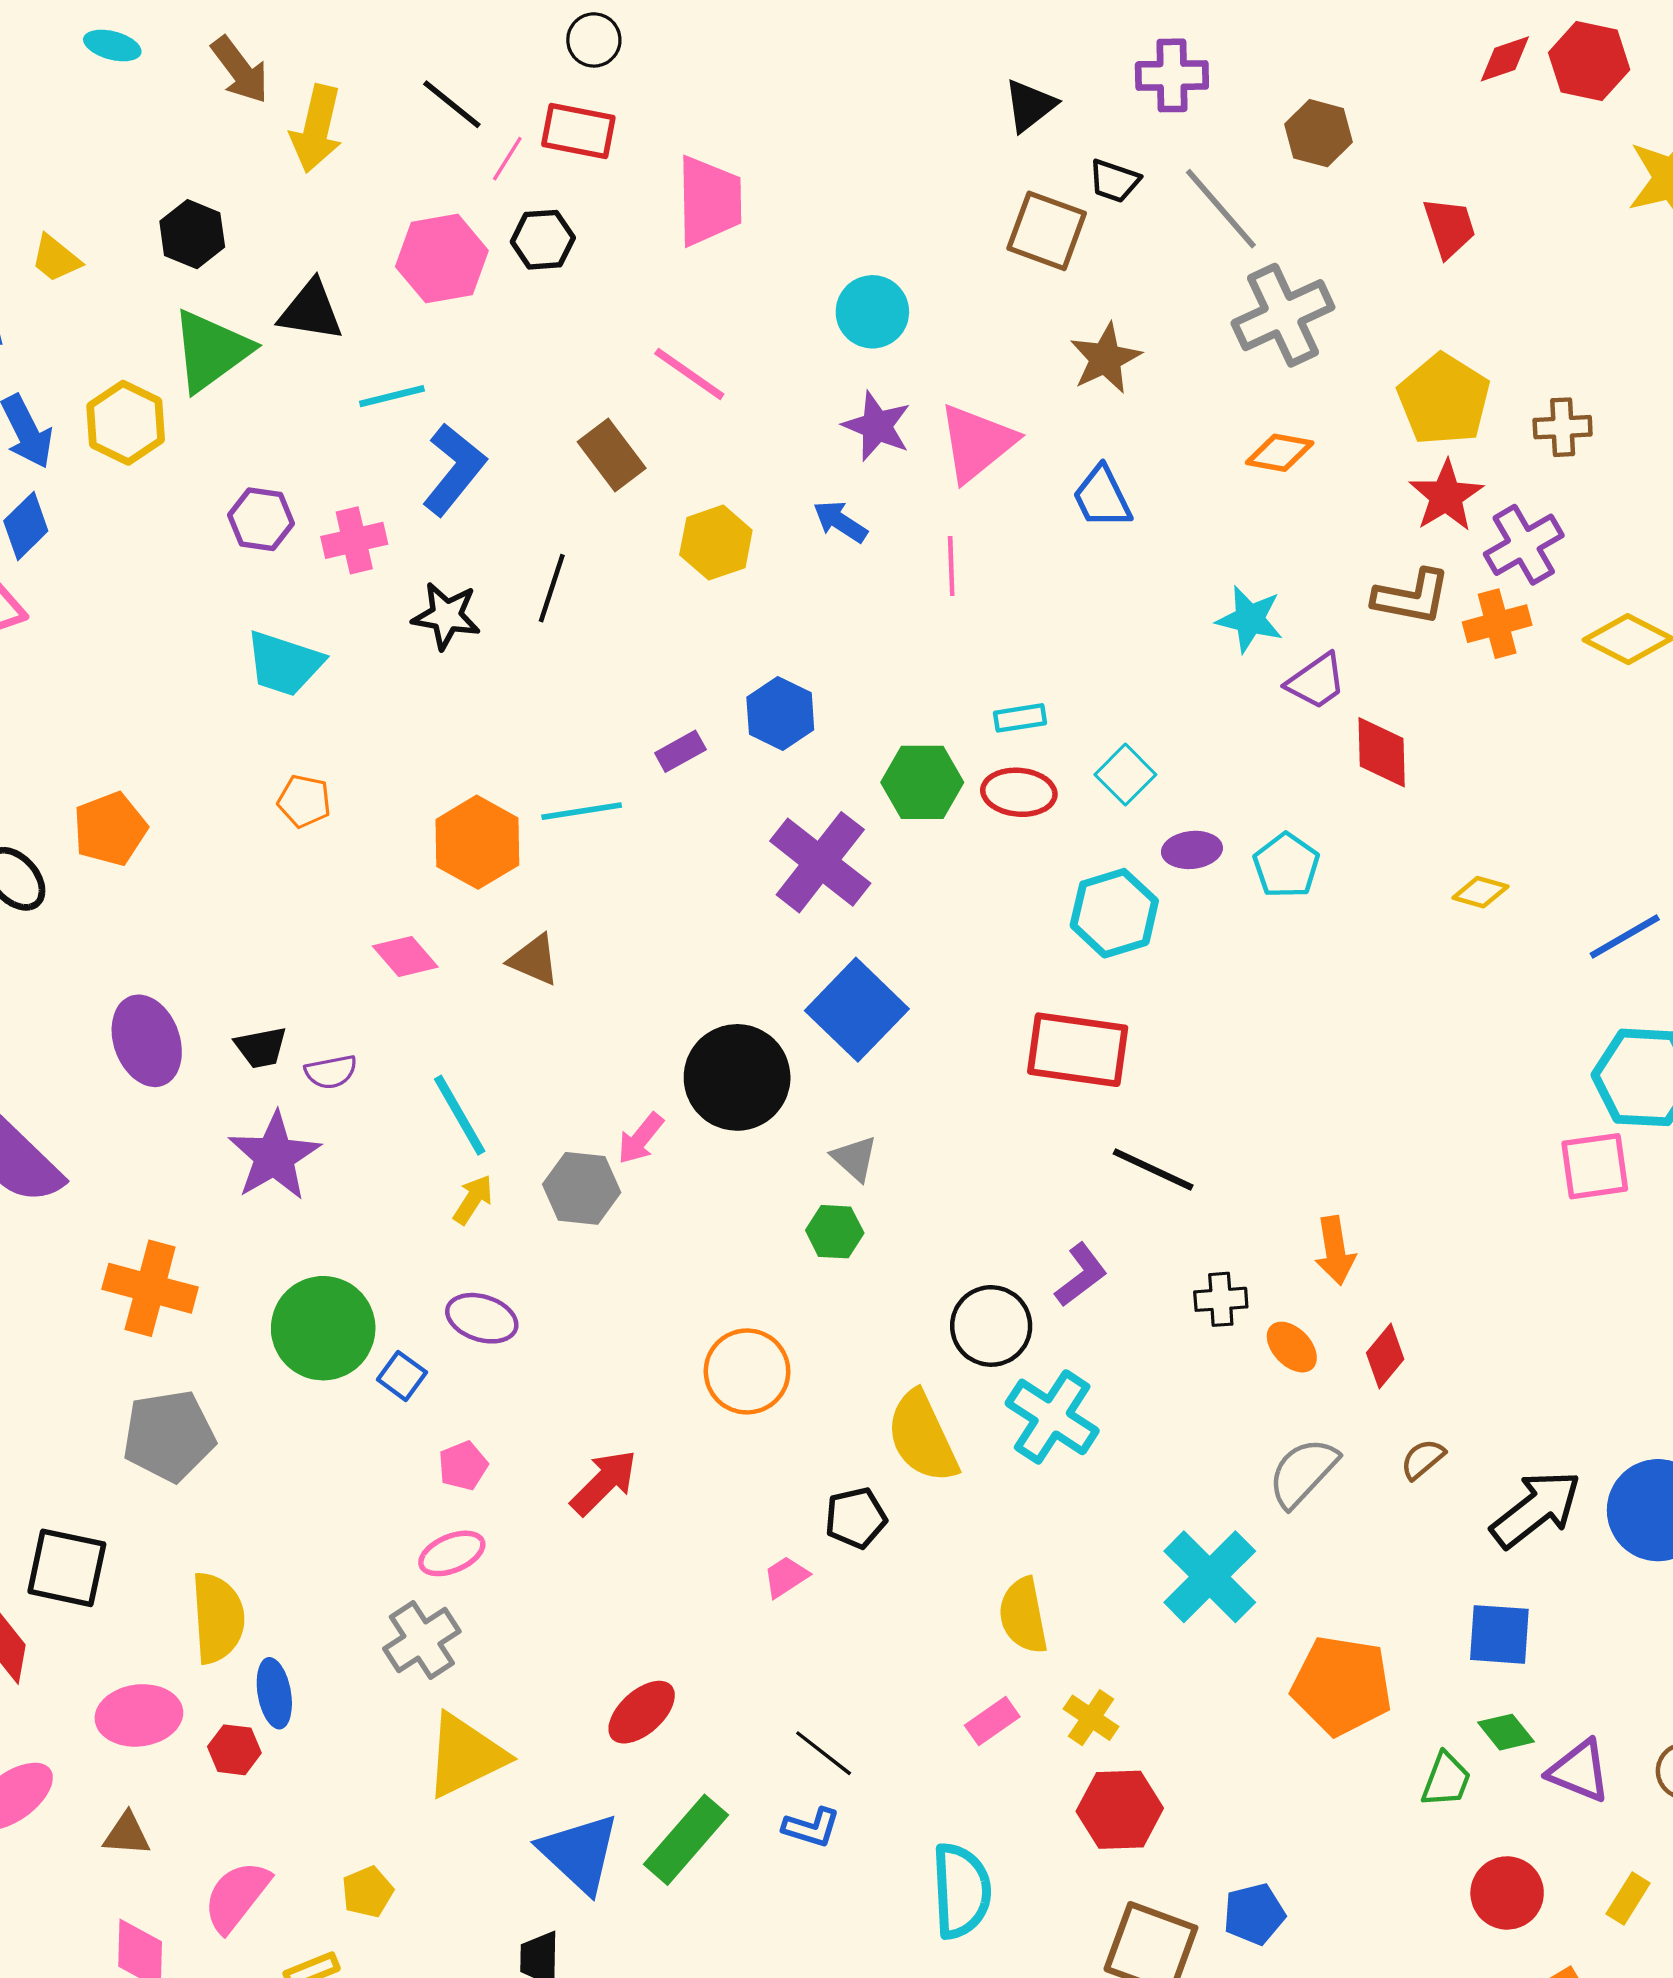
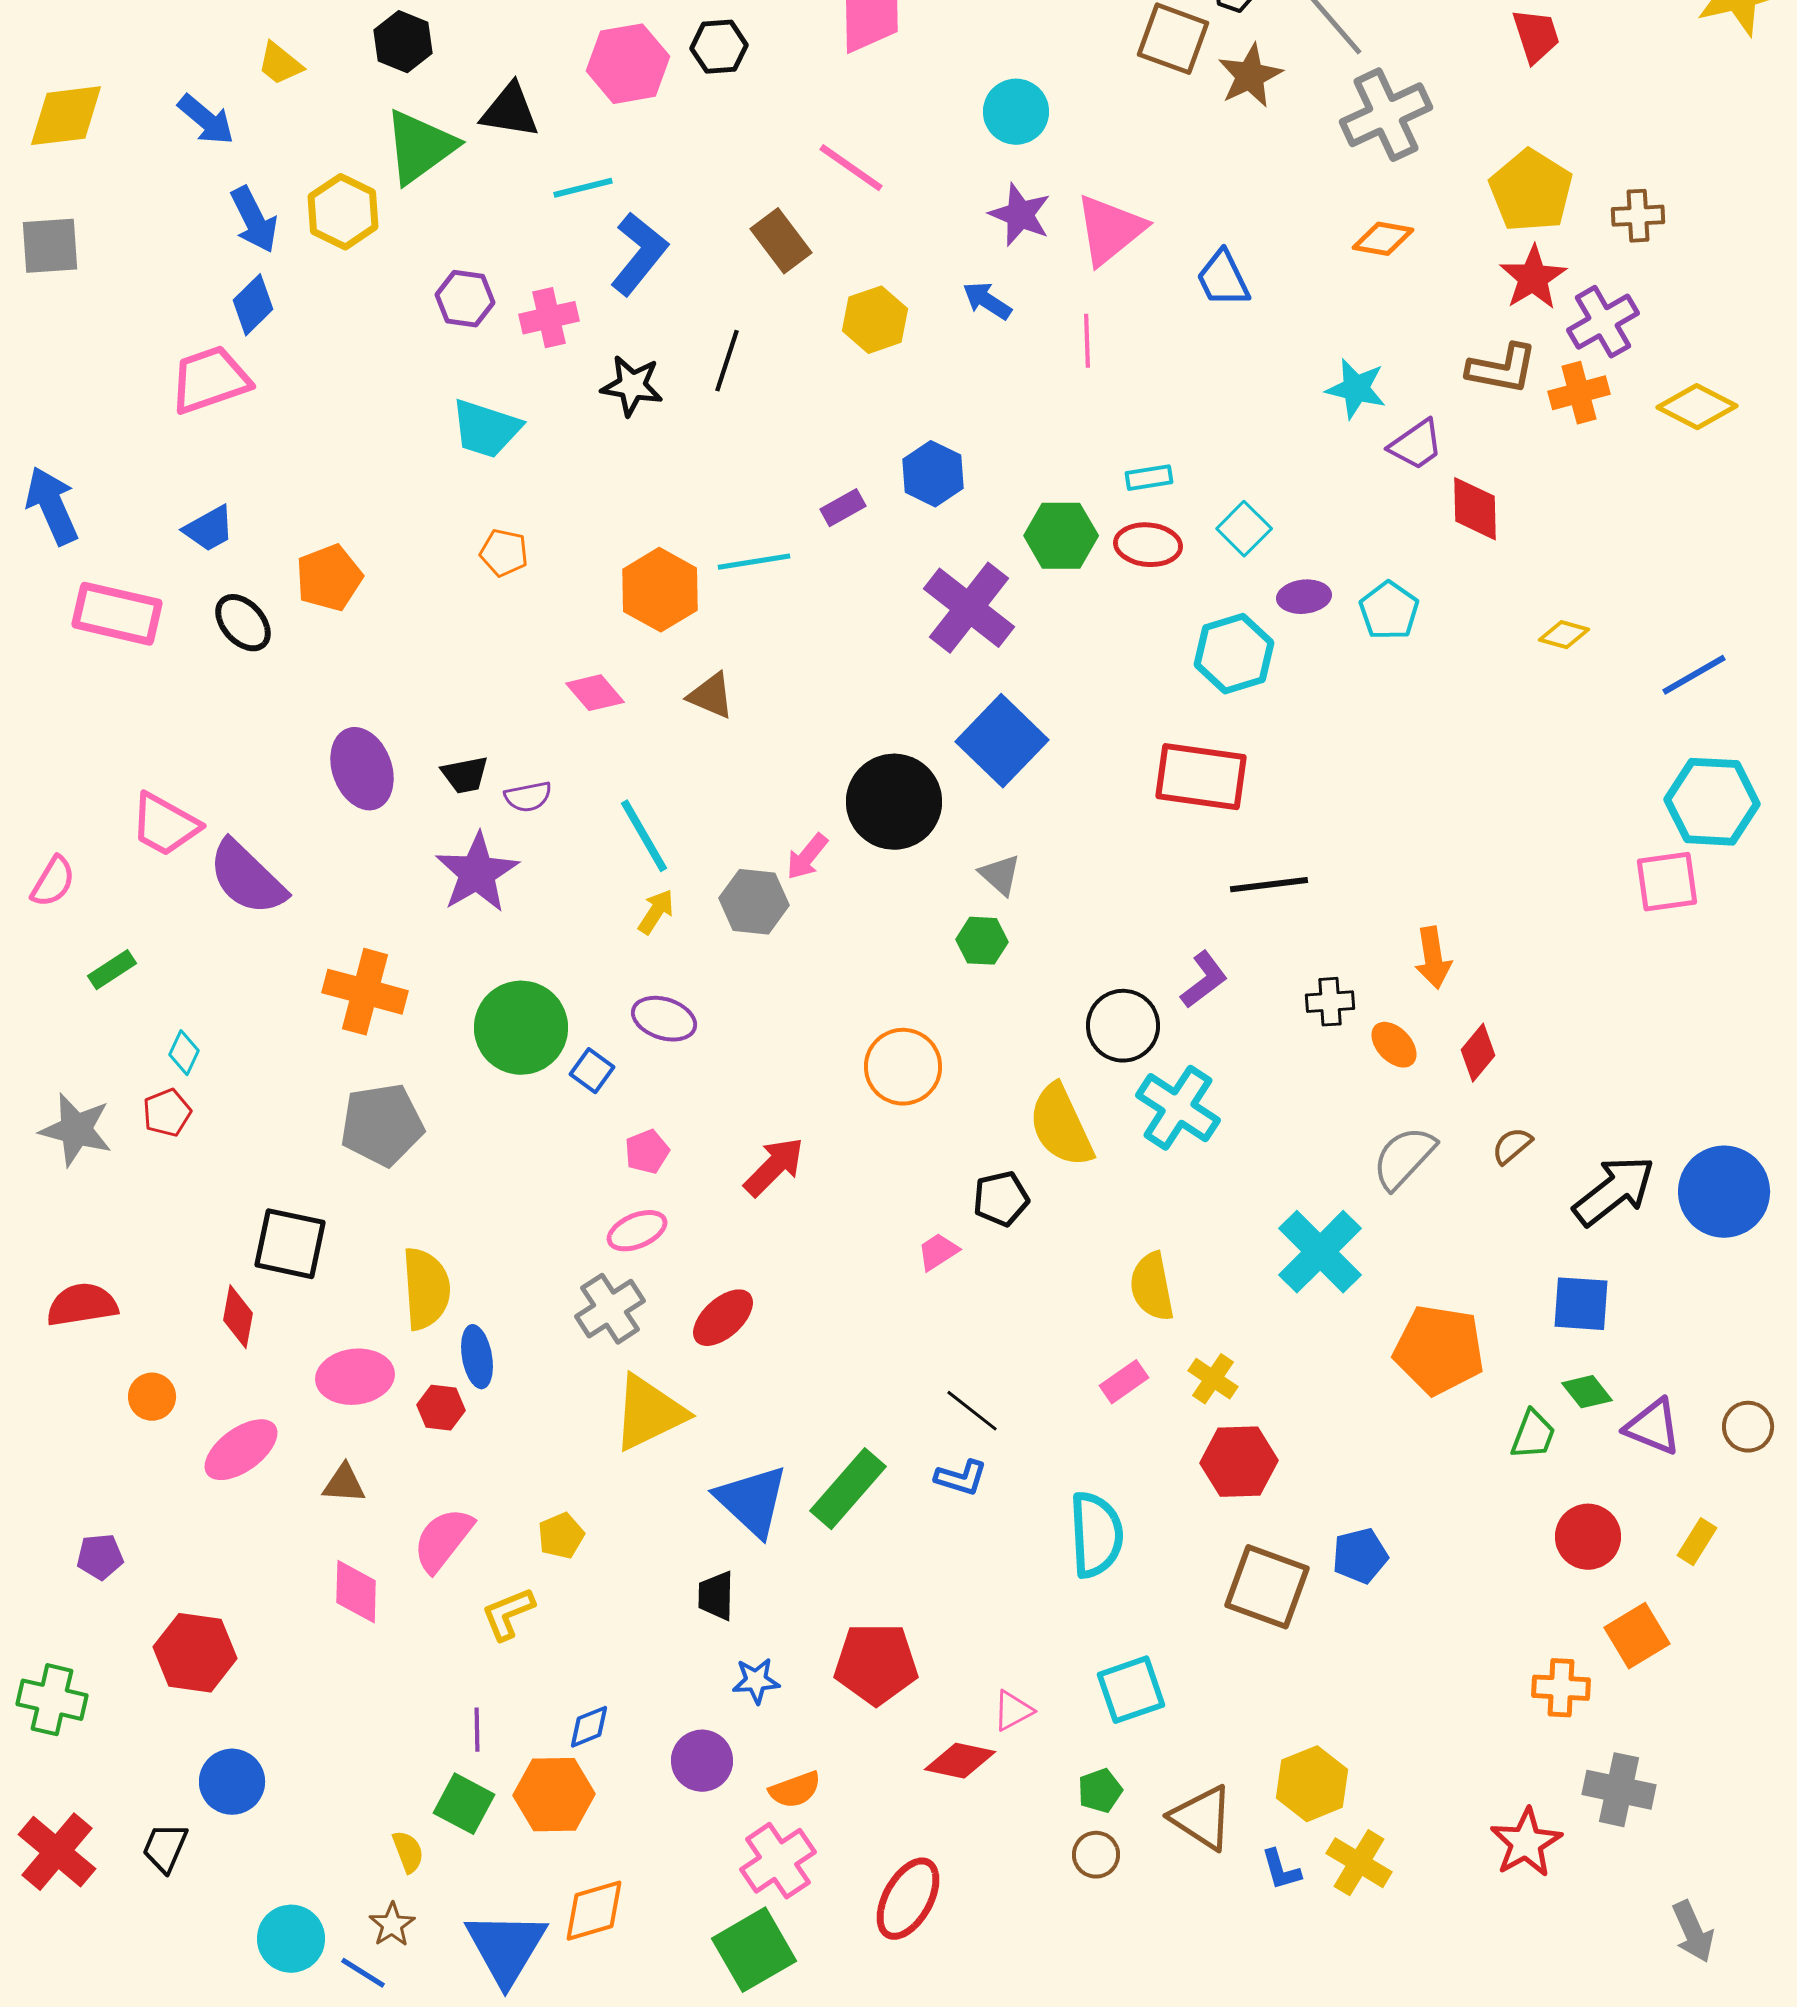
brown star: (1105, 358) -> (1250, 76), moved
black line: (1153, 1170) -> (1269, 885), turned -32
red ellipse: (642, 1712) -> (723, 1318), moved

